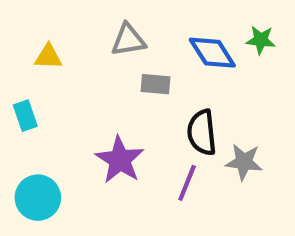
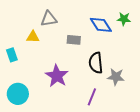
gray triangle: (128, 40) -> (49, 19), moved
yellow triangle: (48, 57) -> (33, 37), moved
purple line: (187, 183) -> (92, 97), moved

